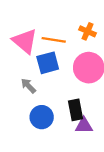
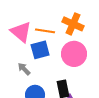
orange cross: (88, 31) -> (73, 24), size x1.5

